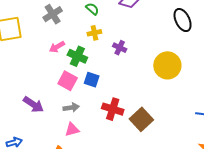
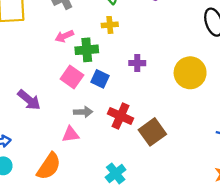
purple cross: (120, 48) -> (137, 63), moved, turned -32
green cross: (77, 56) -> (87, 50), turned -36
gray arrow: (71, 108) -> (83, 112), moved

